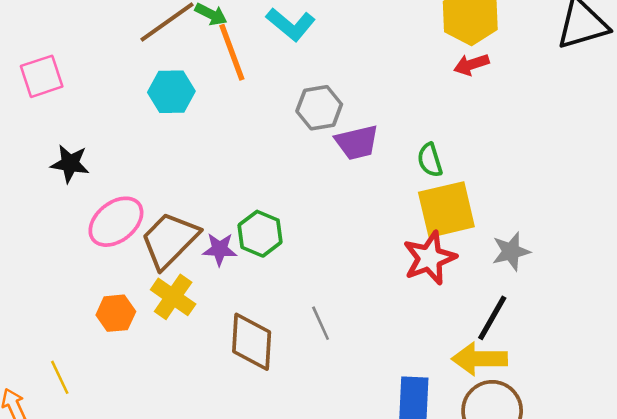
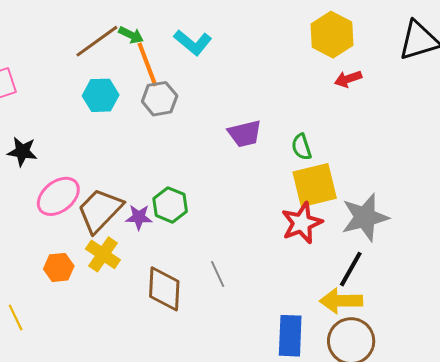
red arrow: (471, 65) -> (348, 79), moved
gray hexagon: (319, 108) -> (160, 99), moved
gray star: (511, 251) -> (365, 217), size x1.6

